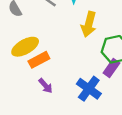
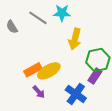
yellow ellipse: (25, 47) -> (49, 71), moved

